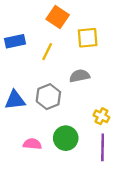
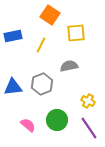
pink semicircle: (32, 144) -> (28, 125), turned 35
purple line: (103, 147) -> (89, 128), turned -35

